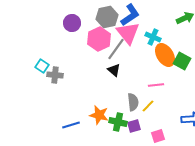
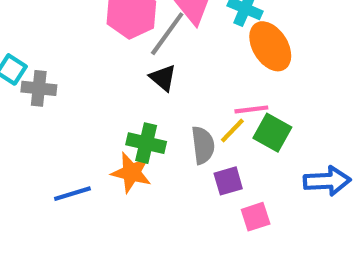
green square: (182, 61) -> (272, 133), moved
yellow line: (148, 106) -> (232, 130), moved
green cross: (118, 122) -> (146, 143), moved
purple square: (134, 126) -> (228, 181), moved

